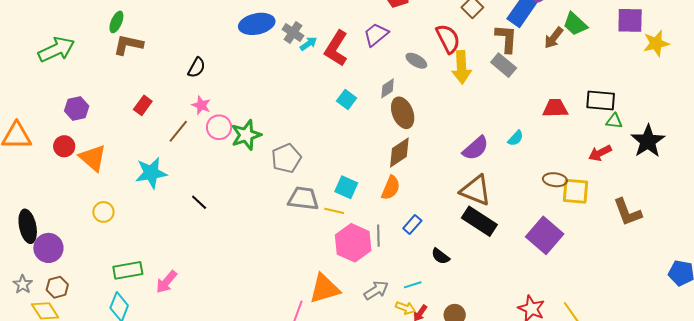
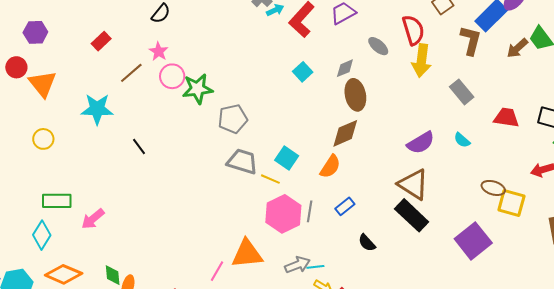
gray rectangle: (504, 65) -> (462, 92), moved
cyan semicircle: (516, 138) -> (462, 140), turned 78
cyan line: (413, 285) -> (315, 267), moved

